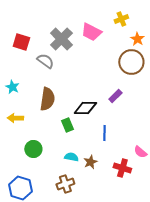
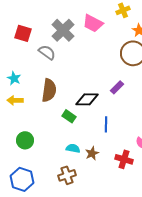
yellow arrow: (15, 118) -> (15, 100), moved
green rectangle: (67, 125) -> (69, 116), turned -32
green circle: (33, 149) -> (25, 140), moved

